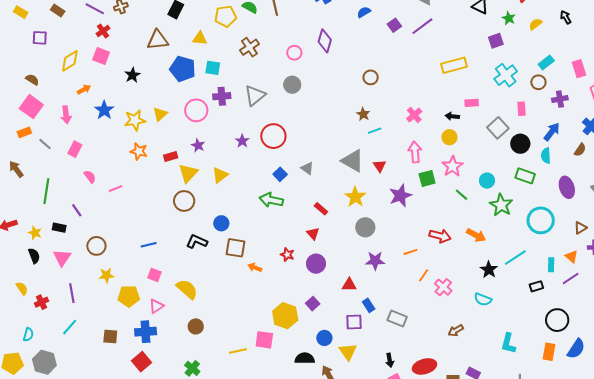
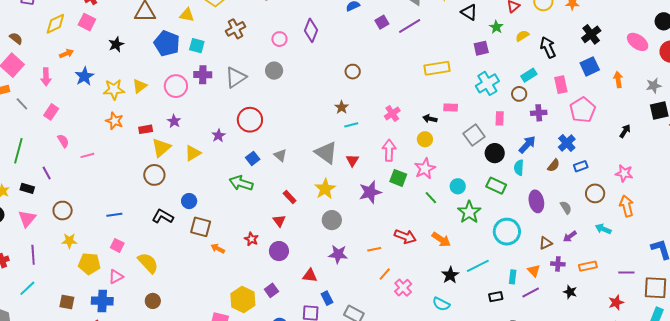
black arrow: (566, 17) -> (548, 47), moved, size x1.5
purple star: (242, 141) -> (218, 135), moved
green square: (427, 178) -> (398, 178), turned 30

